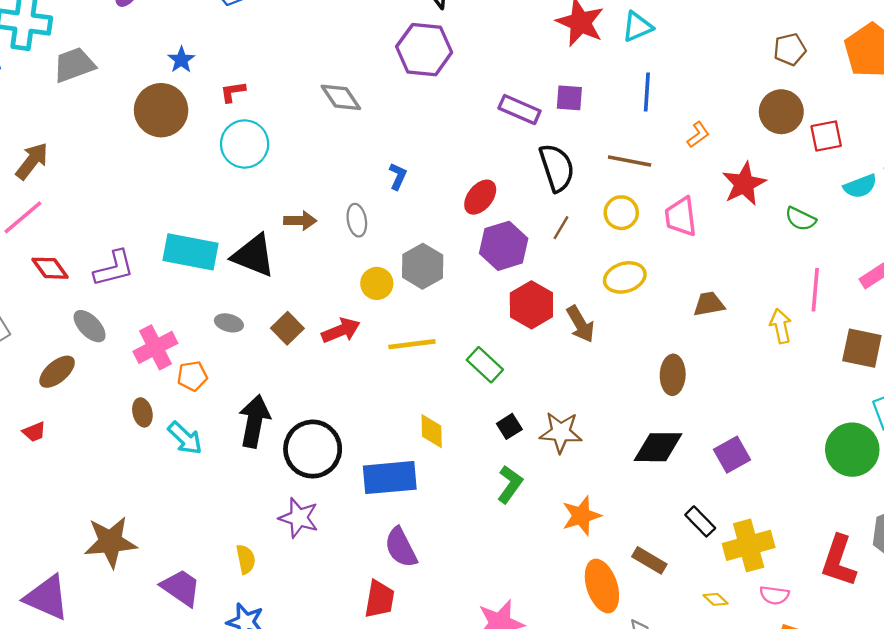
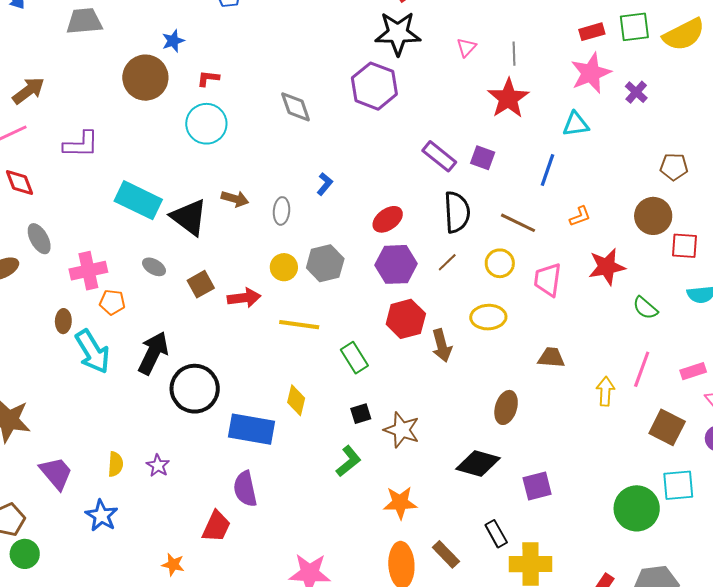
cyan triangle: (637, 27) -> (576, 124), moved
purple L-shape: (114, 268) -> (81, 144), moved
cyan arrow: (185, 438) -> (93, 352), size x1.4
purple star: (299, 518) -> (158, 465), moved, size x0.7

